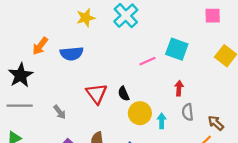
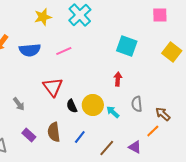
pink line: (147, 61) -> (64, 51), moved
red arrow: (179, 88) -> (118, 79), moved
black semicircle: (124, 94) -> (72, 106), moved
cyan arrow: (162, 121) -> (113, 112), turned -48

